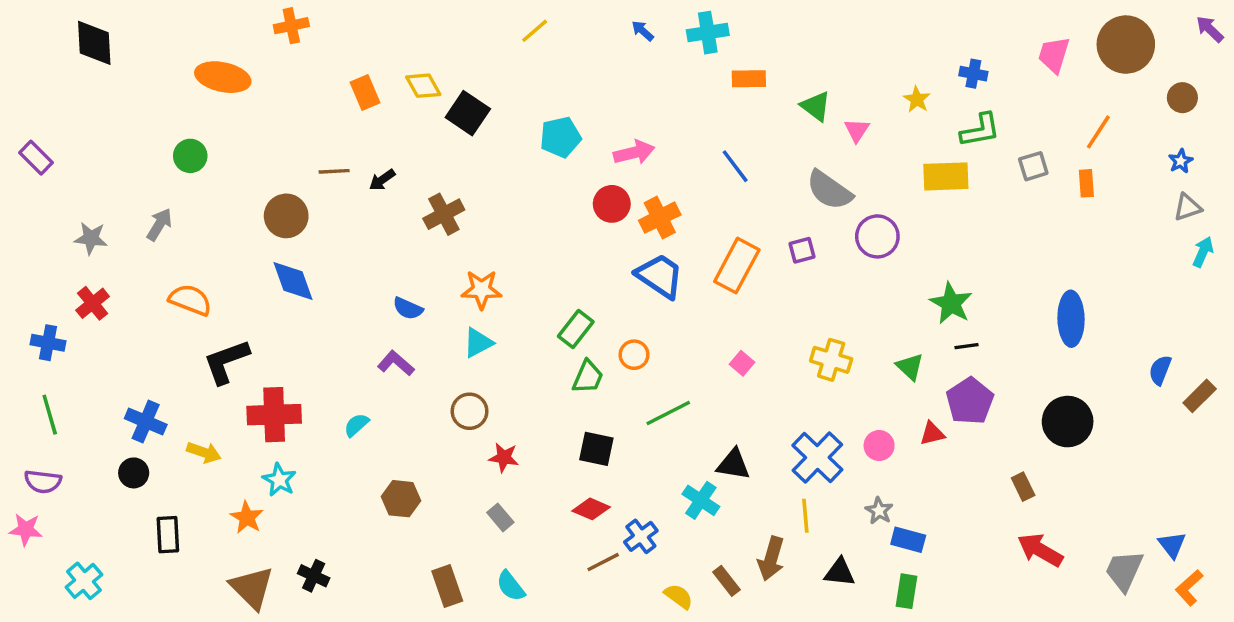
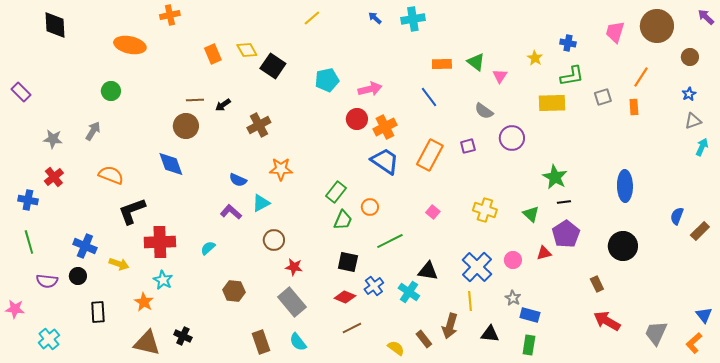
orange rectangle: (749, 79) -> (442, 64), moved
gray semicircle: (829, 190) -> (484, 111), size x0.7
brown circle: (286, 216) -> (186, 126), moved
cyan triangle: (478, 343) -> (261, 203), moved
purple semicircle: (43, 482) -> (47, 281), moved
gray rectangle: (500, 517) -> (292, 302), size x1.8
blue cross: (641, 536) -> (374, 286), moved
blue triangle: (1172, 545) -> (704, 315), moved
brown triangle: (252, 588) -> (147, 343), turned -32

